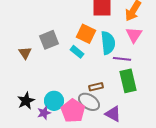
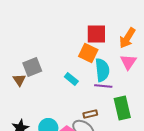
orange square: (86, 34) -> (88, 53), moved
gray square: (49, 40) -> (32, 67), moved
purple line: (122, 59) -> (103, 86), moved

